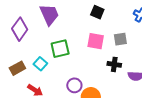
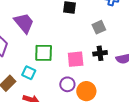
pink square: (96, 41) -> (76, 59), moved
green square: (60, 49) -> (44, 53), turned 30

